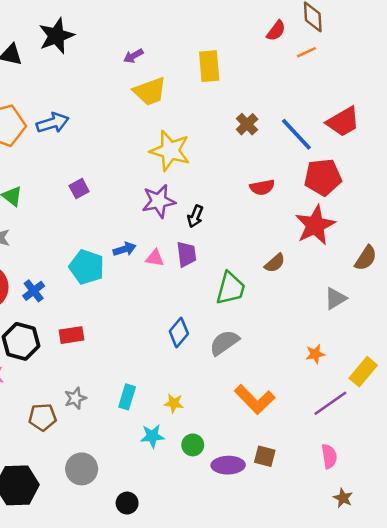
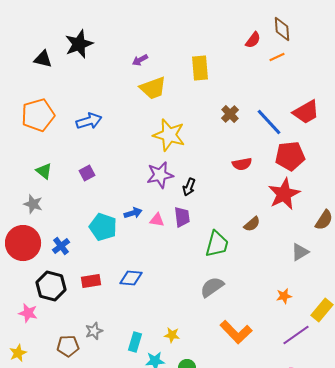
blue arrow: (53, 123) -> (89, 121), moved
purple square: (79, 189) -> (87, 173), moved
blue diamond: (179, 333) -> (131, 278), moved, turned 55
cyan rectangle: (127, 397) -> (135, 342), moved

